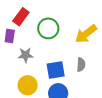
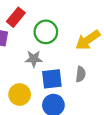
gray star: (25, 55) -> (34, 59), moved

